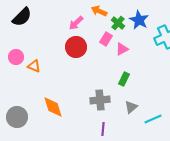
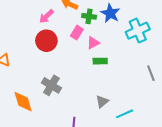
green cross: (118, 23) -> (89, 16), turned -32
green rectangle: (124, 79) -> (100, 61), moved, turned 64
gray cross: (100, 100) -> (51, 85), moved, turned 36

